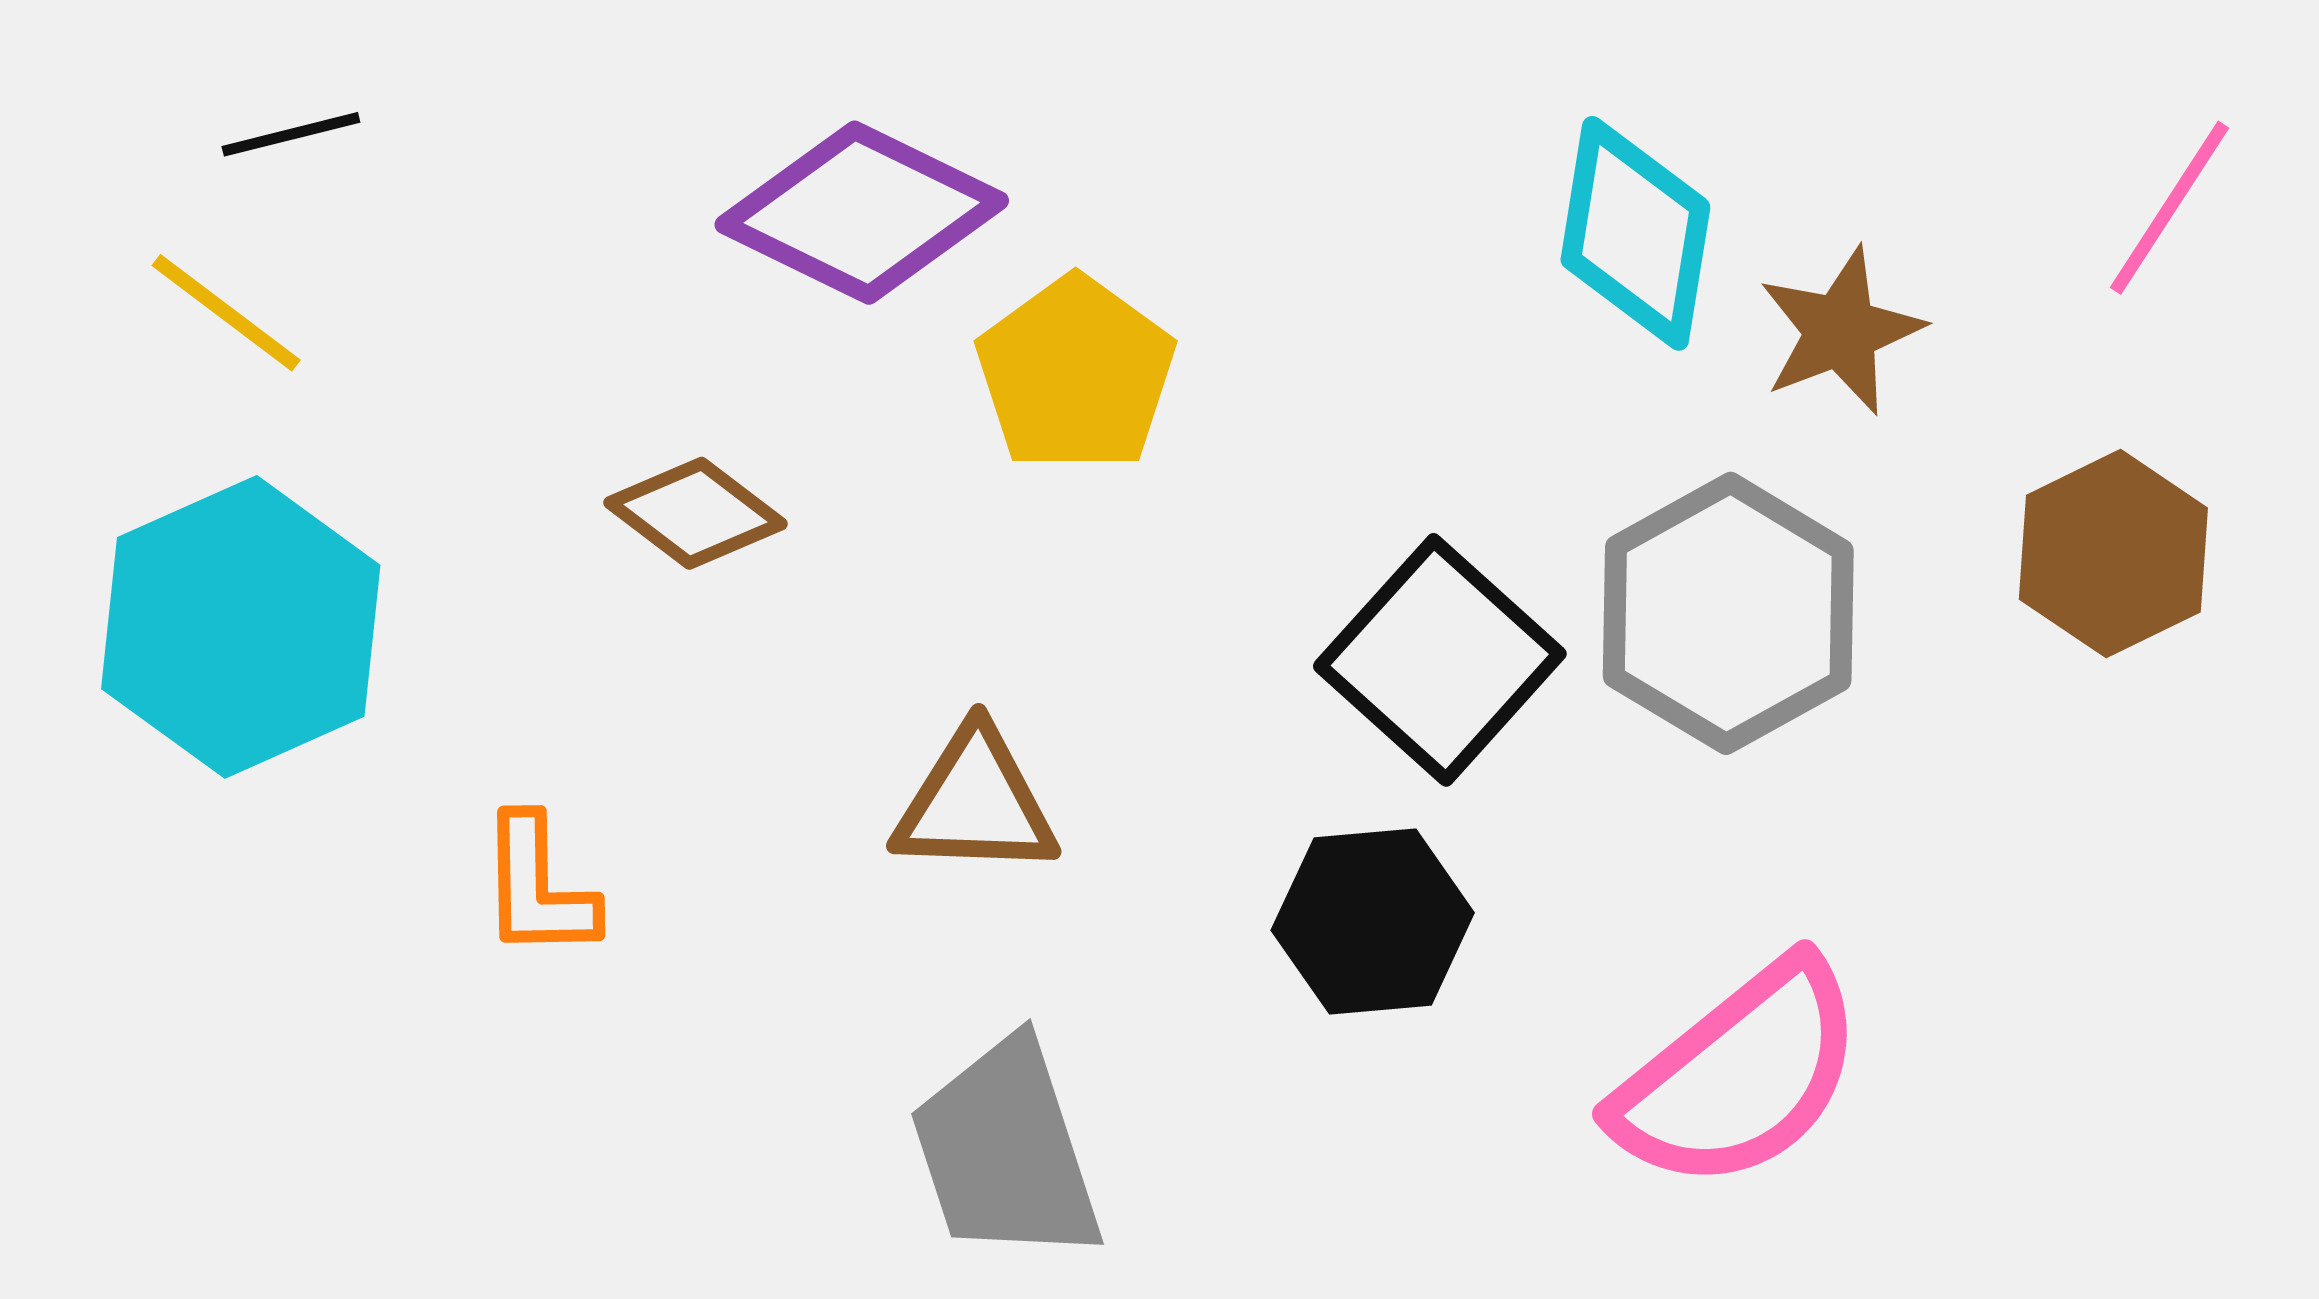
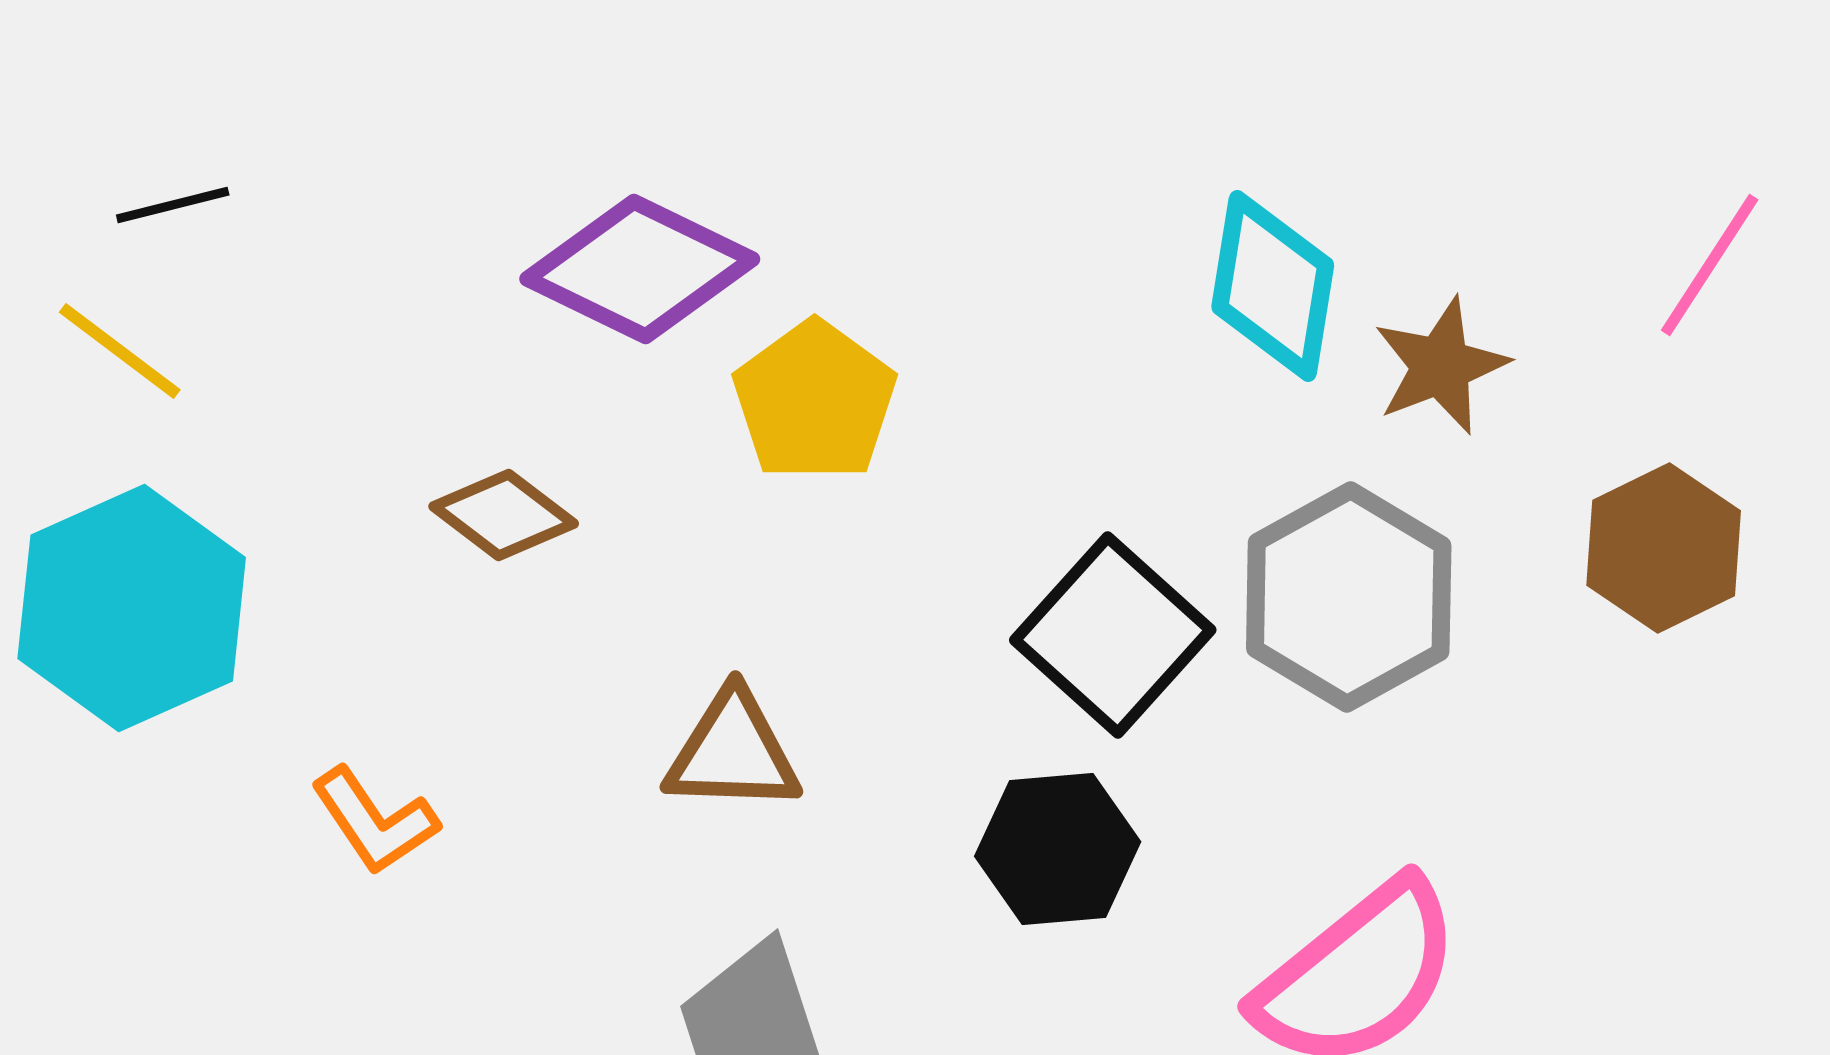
orange L-shape: (538, 887) -> (375, 821), turned -33

